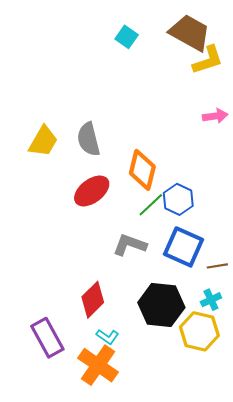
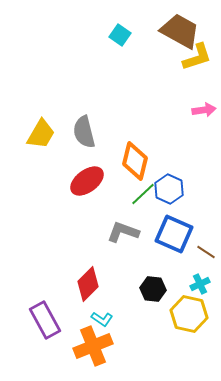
brown line: (217, 266) -> (206, 252), turned 42
black hexagon: (161, 305) -> (153, 289), size x0.6
orange cross: (98, 365) -> (93, 346), turned 33

